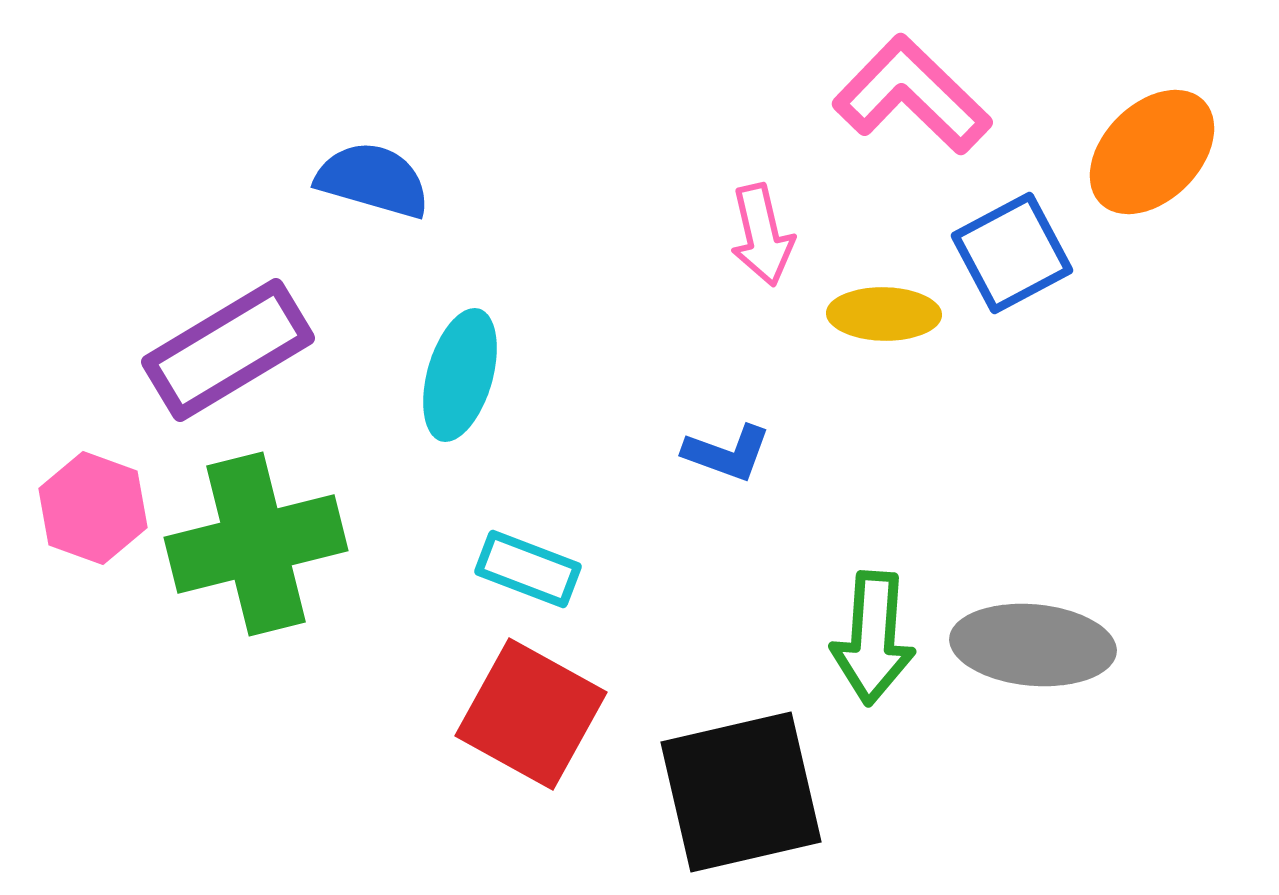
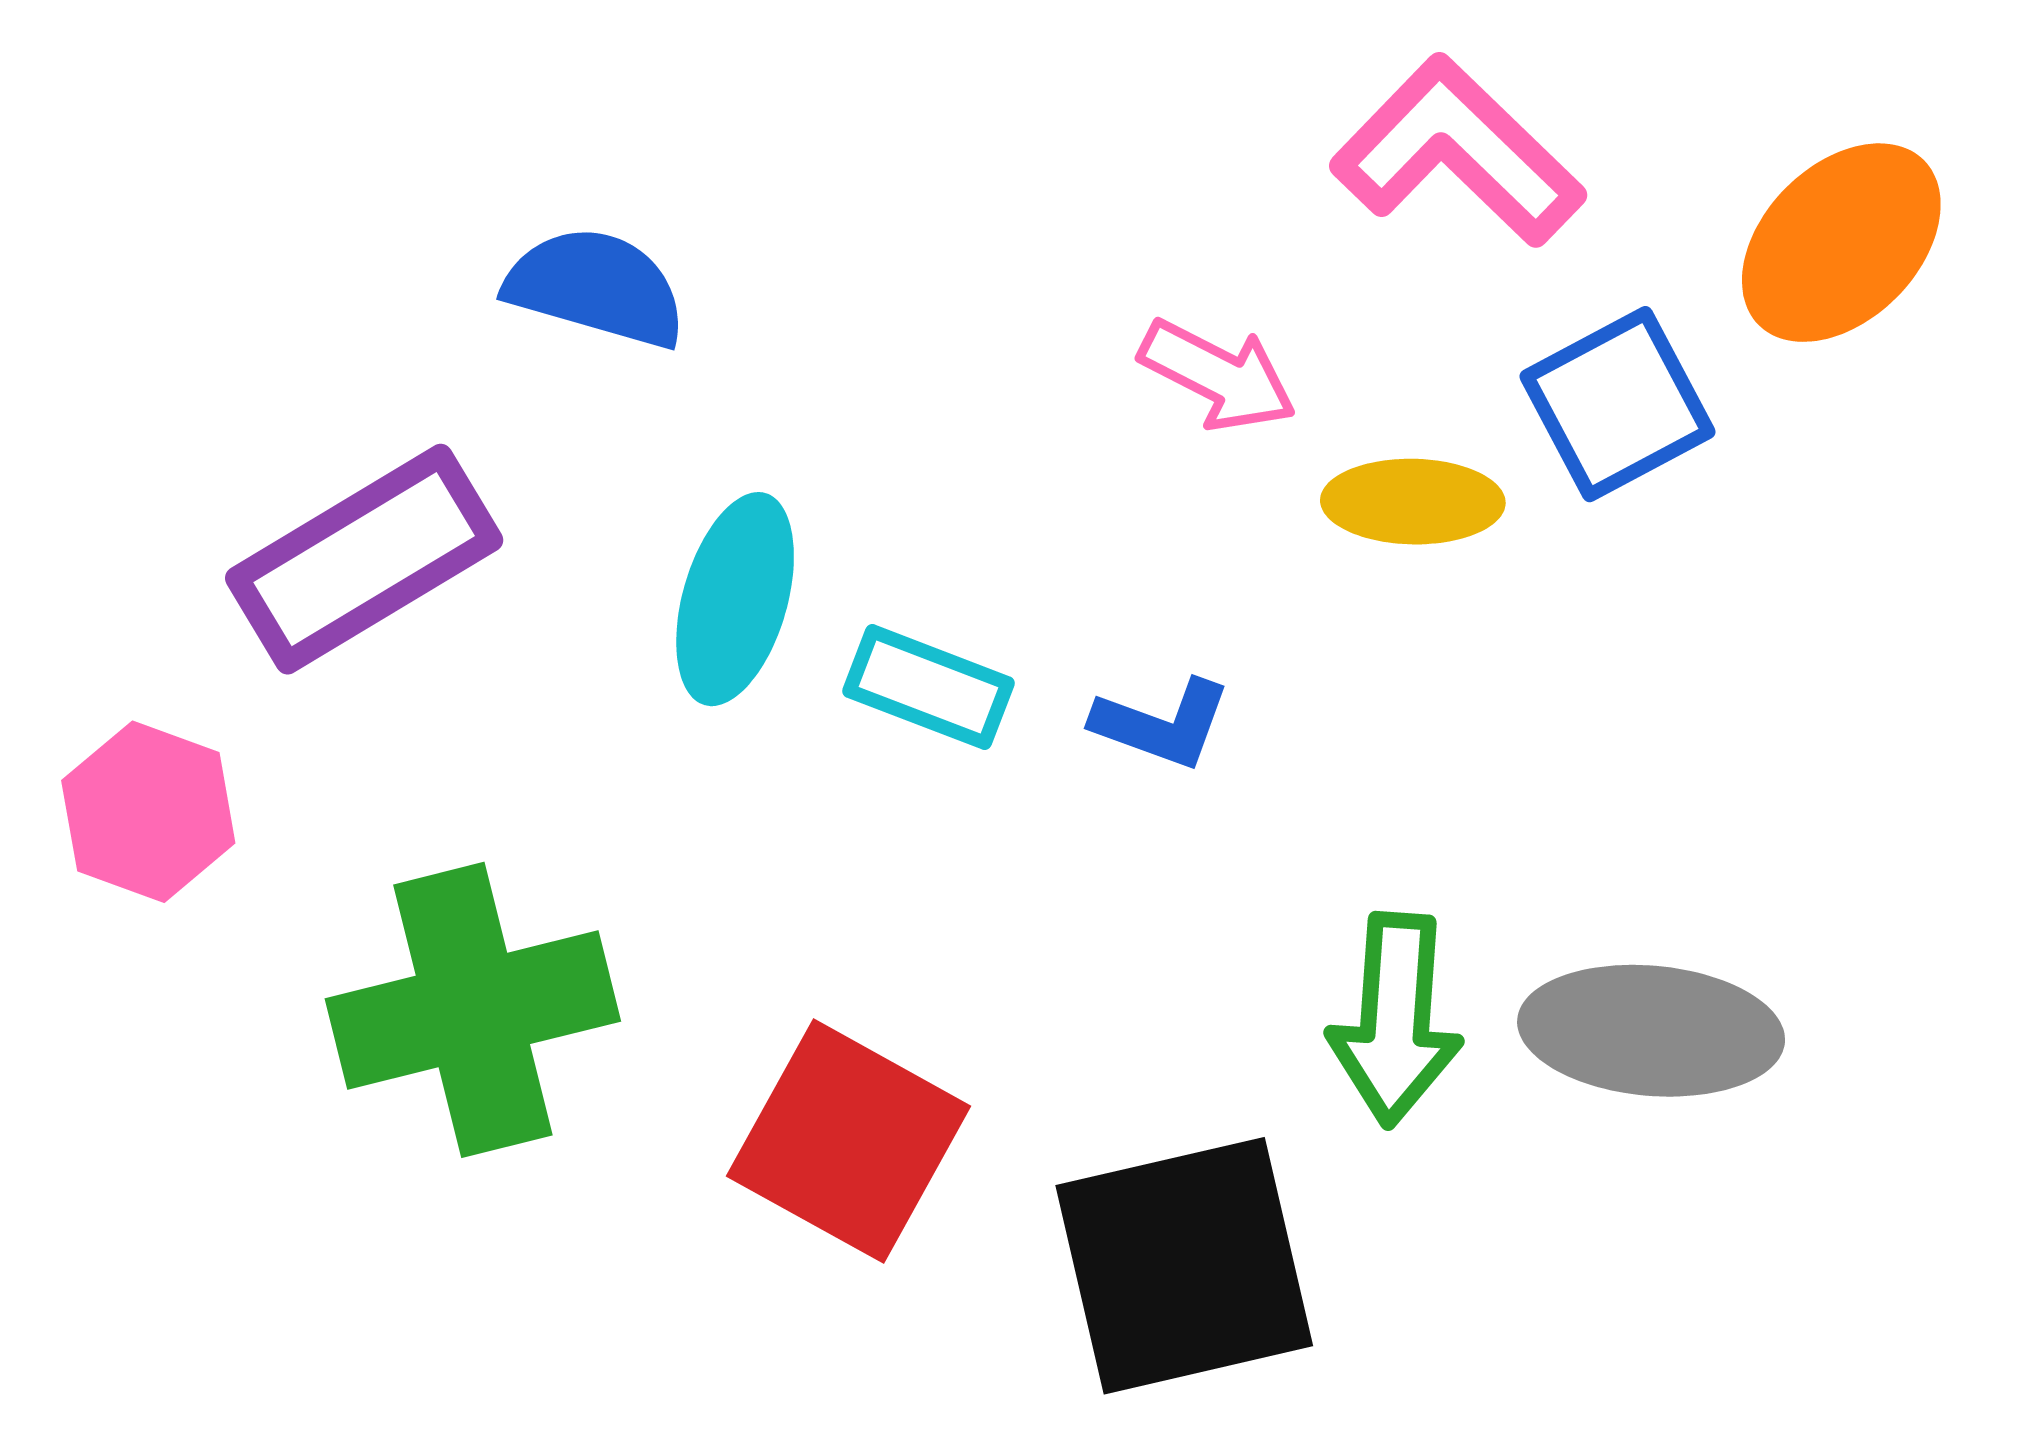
pink arrow: (762, 235) -> (1218, 375), turned -50
green cross: (256, 544) -> (473, 1010), moved
cyan rectangle: (528, 569) -> (928, 687), moved

